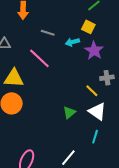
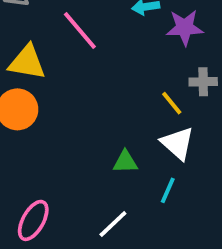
purple star: (94, 51) -> (185, 28), turned 30
green triangle: (69, 112) -> (125, 162), moved, turned 32

